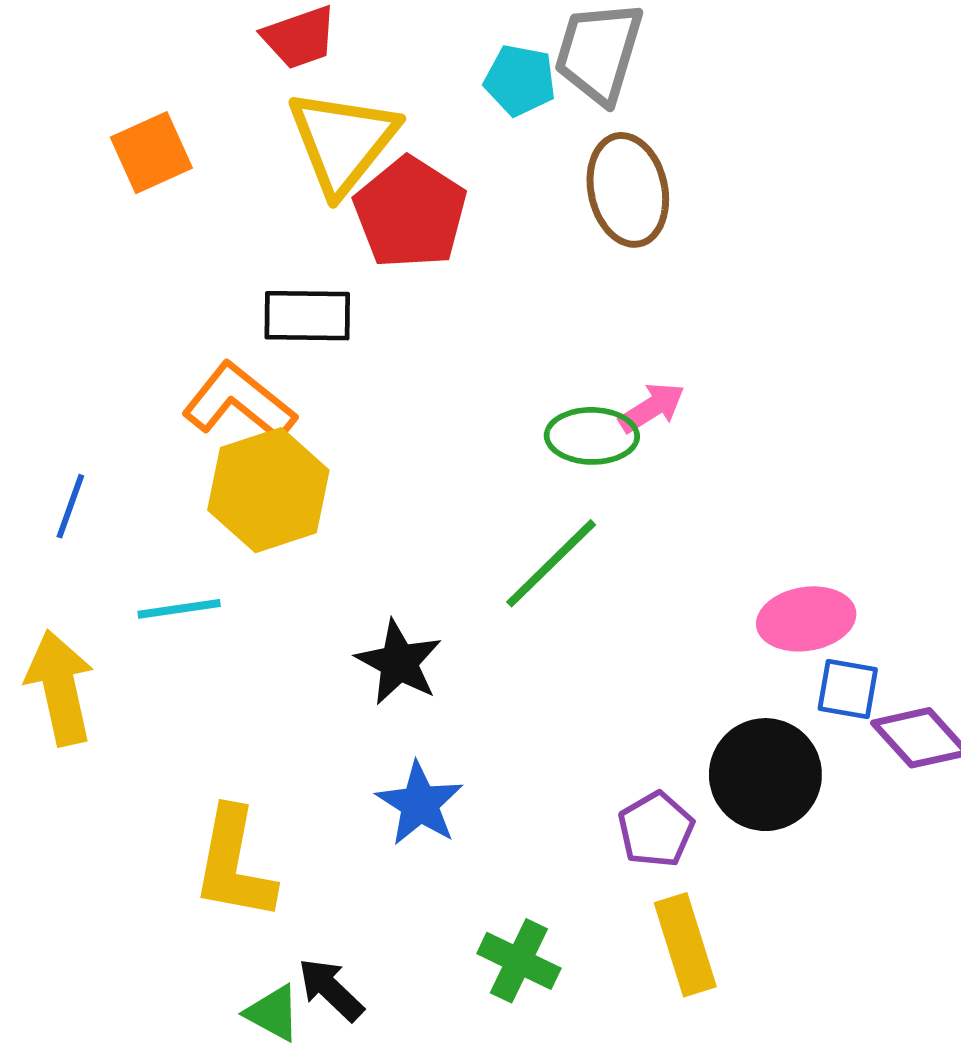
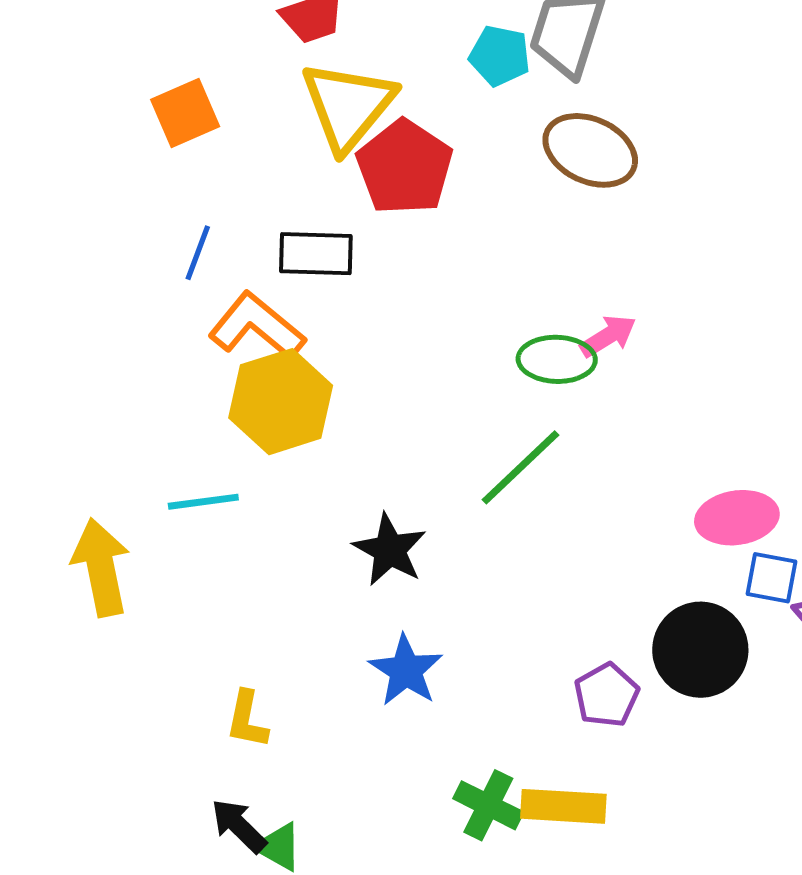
brown ellipse: (628, 190) -> (590, 150), turned -54
blue line: (70, 506) -> (198, 253), moved
yellow L-shape: (234, 864) -> (247, 720), size x0.6
yellow rectangle: (685, 945) -> (563, 806), moved, turned -70
black arrow: (331, 990) -> (239, 826), moved

